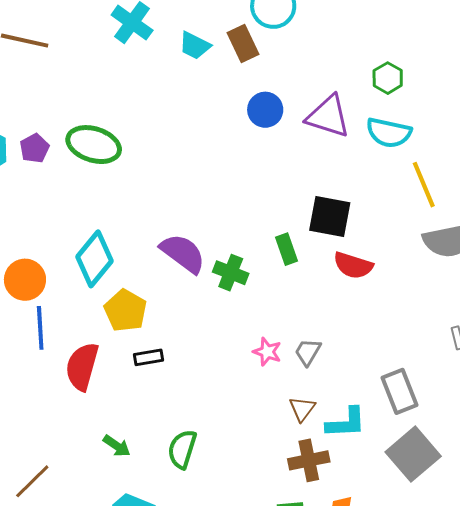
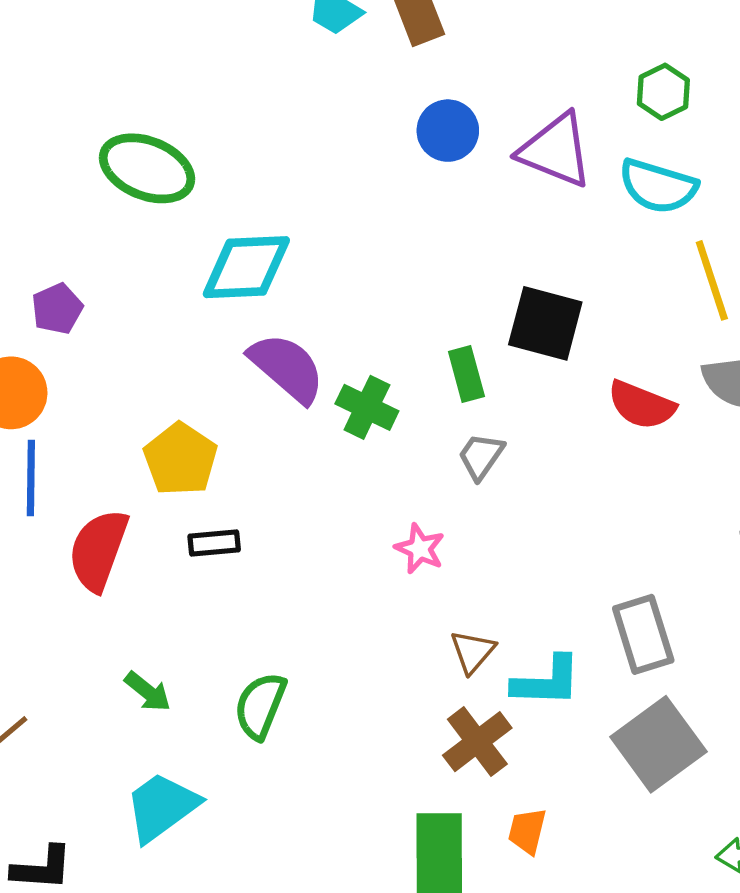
purple pentagon: (34, 148) -> (57, 309), moved
cyan diamond: (95, 259) -> (246, 267), moved, turned 44
red semicircle: (353, 265) -> (641, 405), moved
gray trapezoid: (308, 352) -> (481, 456), moved
brown cross: (309, 460) -> (477, 742), turned -30

